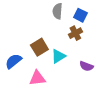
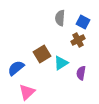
purple semicircle: (86, 66) -> (81, 73), moved, turned 80
pink triangle: (37, 78) -> (27, 92), moved, turned -36

